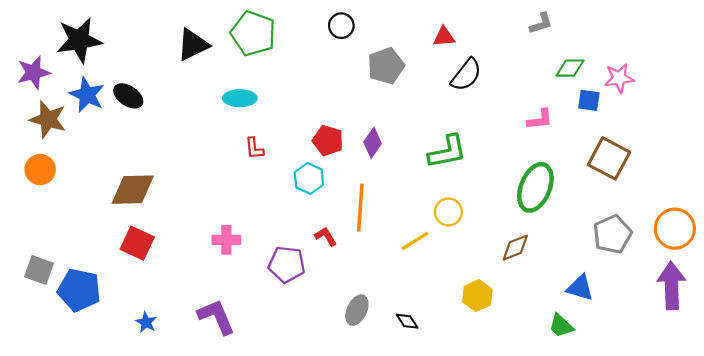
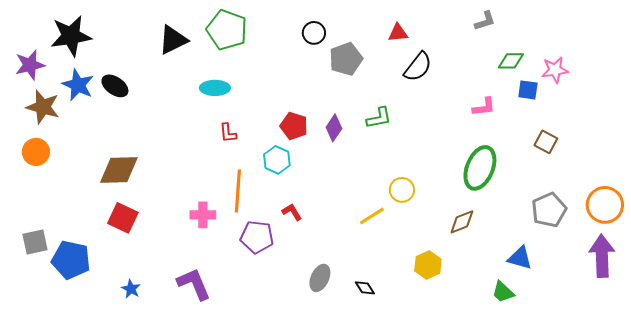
black circle: (341, 26) -> (314, 33), moved
green L-shape: (447, 152) -> (379, 118), moved, size x0.7
brown square: (609, 158) -> (546, 142), size x0.6
orange line: (360, 207) -> (238, 191), moved
gray square: (39, 270) -> (35, 242), turned -32

